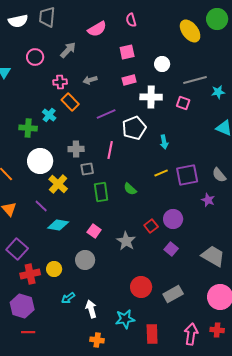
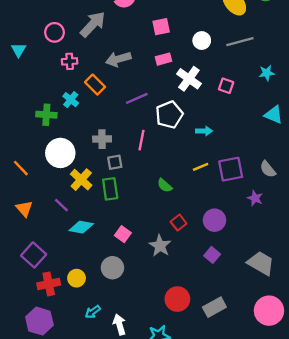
gray arrow: (68, 50) -> (93, 24), size x1.4
gray arrow: (90, 80) -> (118, 59), size x1.5
gray line: (195, 80) -> (240, 42), moved
pink cross: (60, 82) -> (70, 61), moved
white cross: (151, 97) -> (189, 79), turned 35
cyan arrow: (164, 142) -> (204, 131), turned -80
green rectangle: (101, 192) -> (110, 189), moved
red square: (151, 226) -> (179, 223), moved

